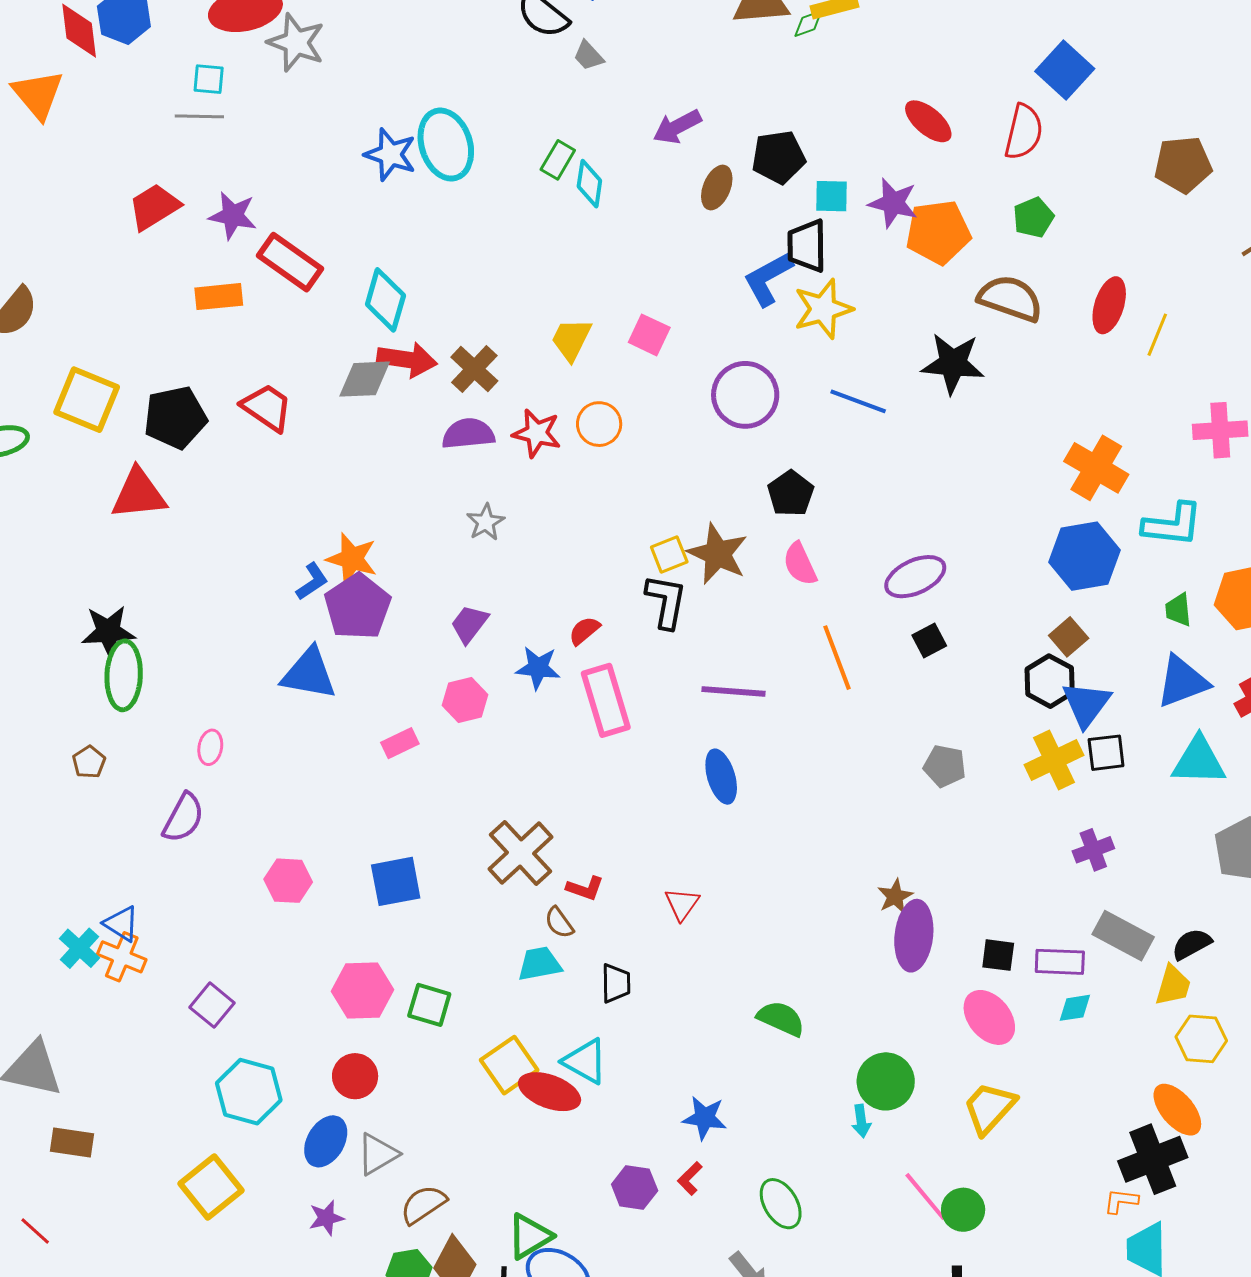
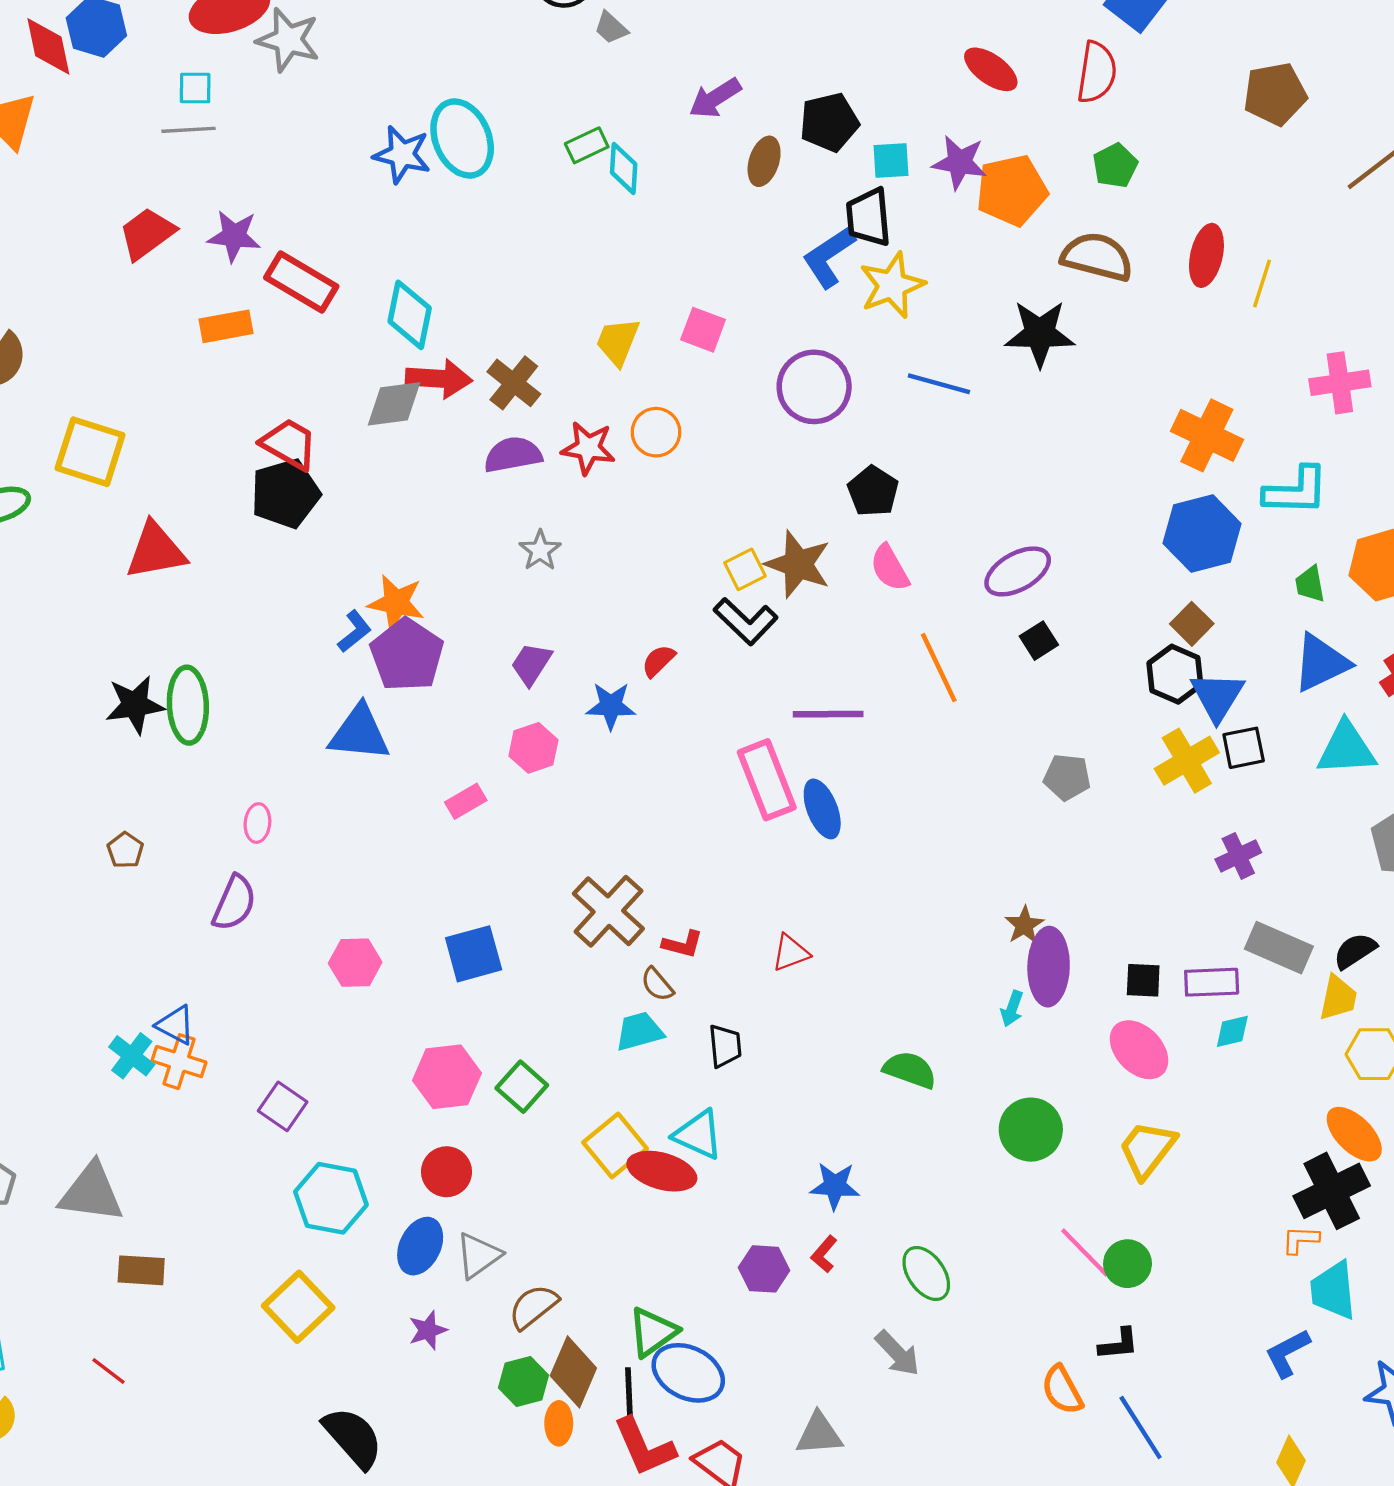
green rectangle: (558, 160) -> (587, 145), turned 39
black pentagon: (175, 417) -> (285, 494), moved
black L-shape: (666, 601) -> (746, 621), turned 128
green ellipse: (124, 675) -> (188, 705), moved
pink rectangle: (606, 700) -> (767, 780), moved
red triangle: (682, 904) -> (791, 953), turned 39
green square: (429, 1005) -> (522, 1087), turned 30
cyan arrow: (861, 1121) -> (1012, 1009), moved, turned 32

